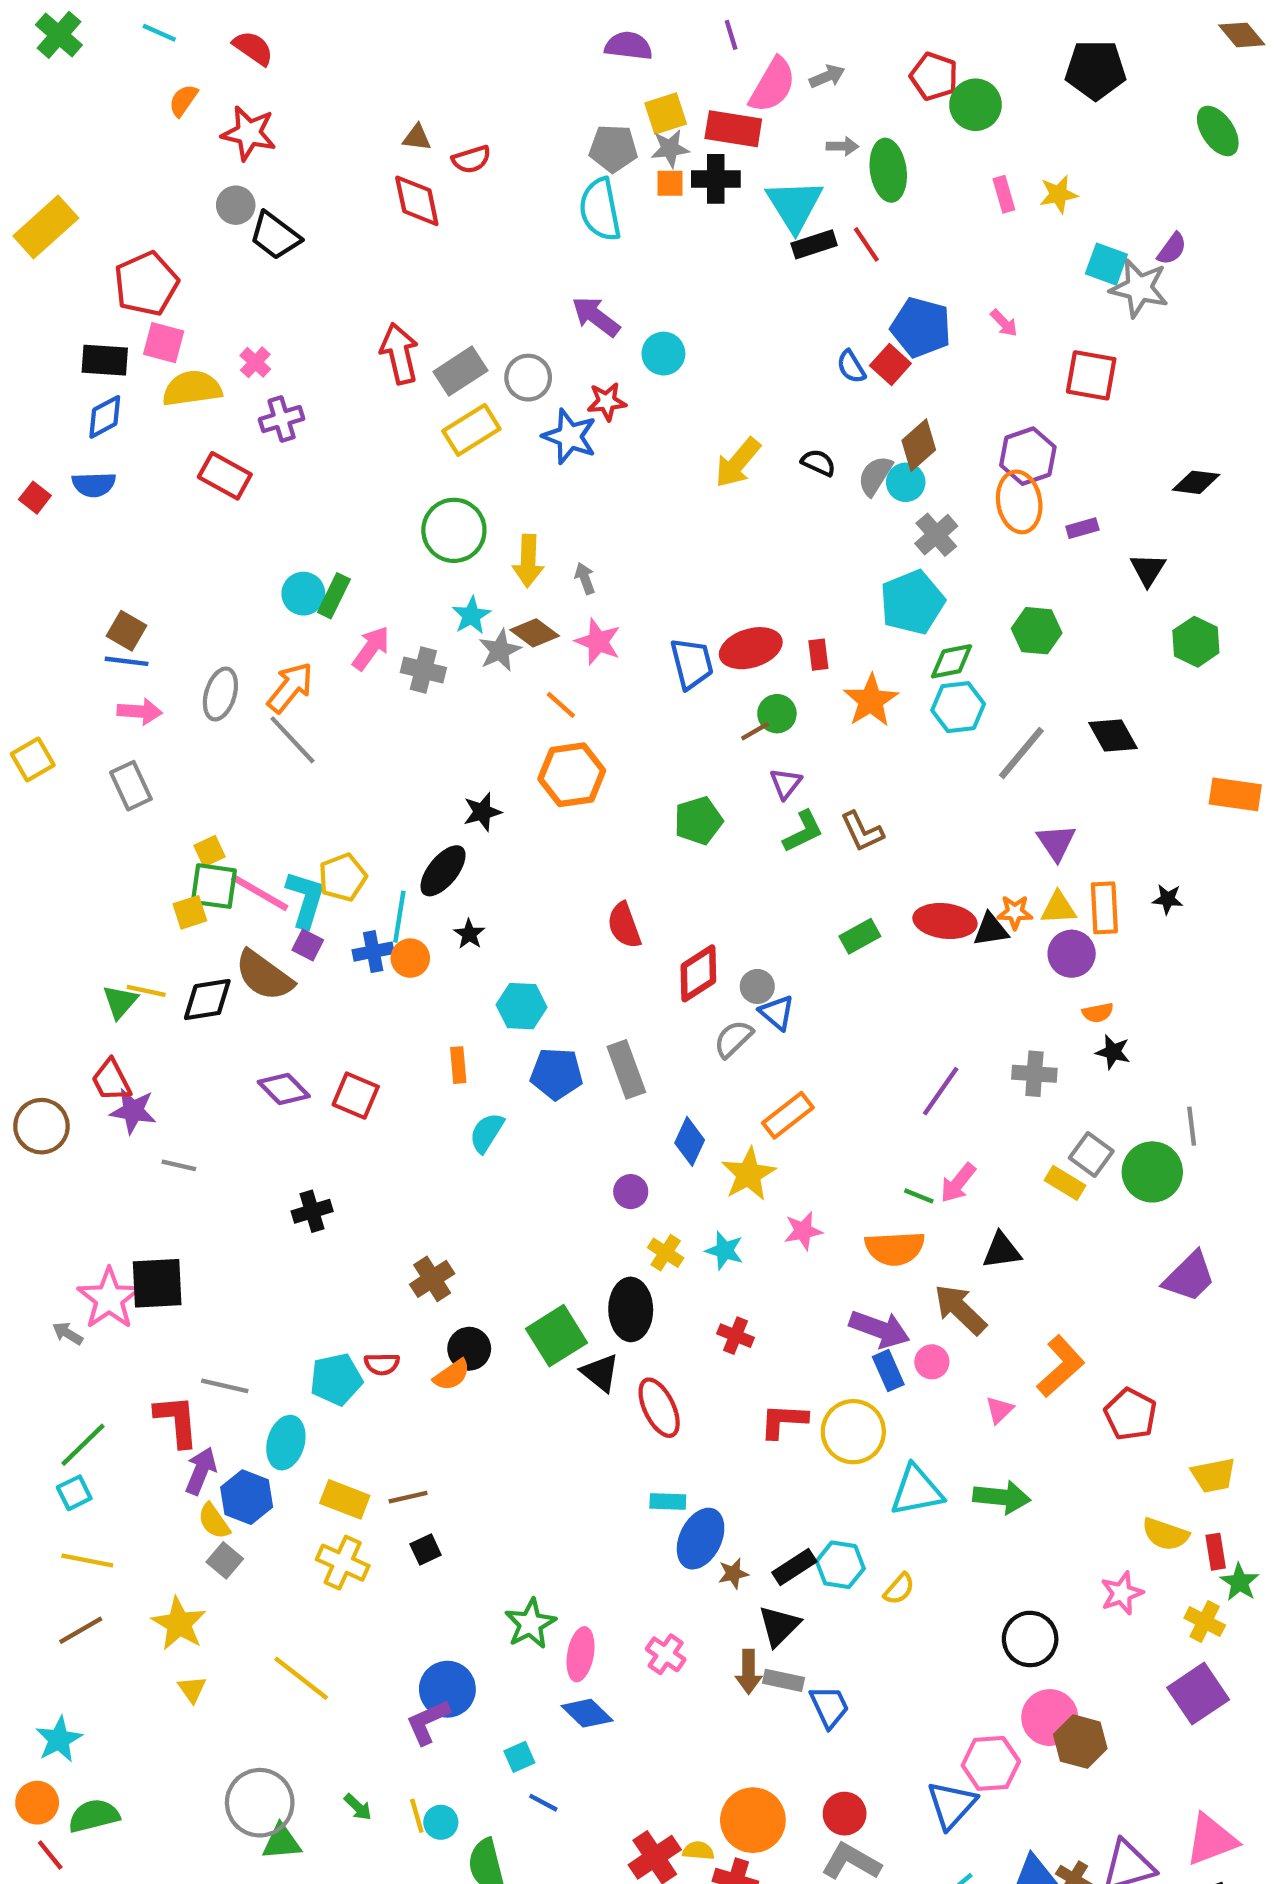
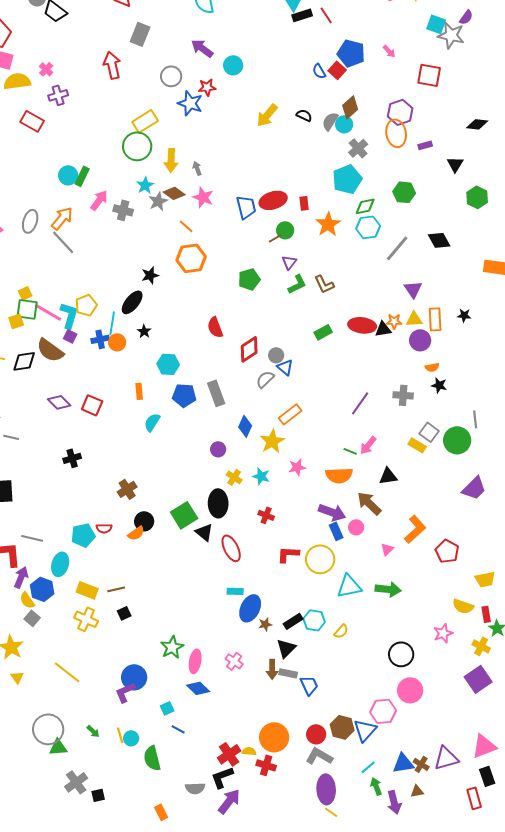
gray rectangle: (460, 371) -> (140, 34), moved, turned -35
yellow rectangle: (471, 430) -> (145, 121), moved
brown hexagon: (1080, 1742) -> (342, 727), moved

